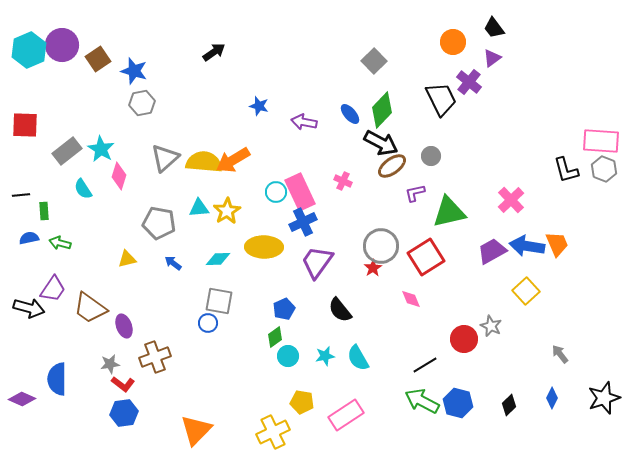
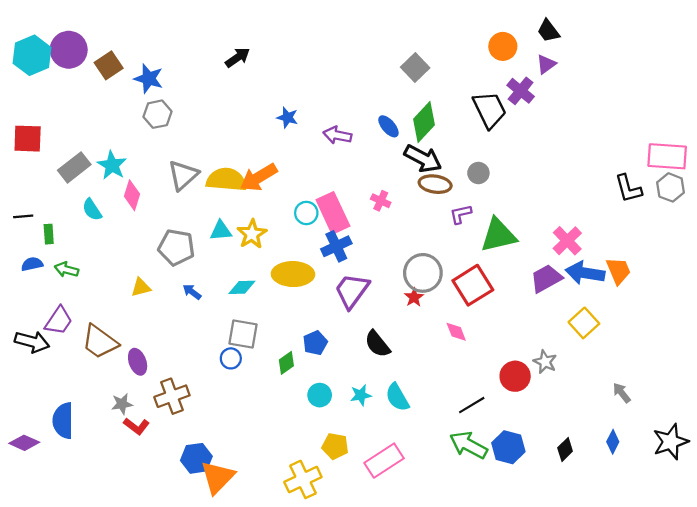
brown ellipse: (392, 166) -> (435, 184), turned 44
pink cross: (511, 200) -> (567, 241), moved
green diamond: (275, 337) -> (286, 363), moved
blue hexagon: (124, 413) -> (196, 458), moved

